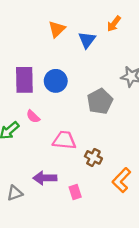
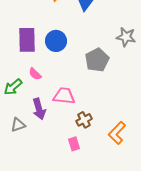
brown cross: (93, 157) -> (84, 120), moved, turned 35
purple arrow: (45, 178) -> (39, 109), moved, turned -105
gray triangle: (15, 193) -> (18, 125), moved

